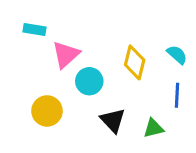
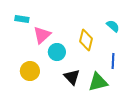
cyan semicircle: (177, 55) -> (113, 26), moved
green triangle: (153, 128) -> (98, 82), size x1.5

